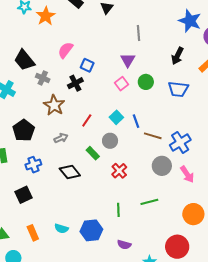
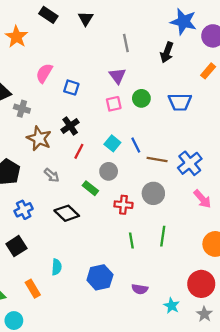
black arrow: (177, 56) -> (167, 52), moved
black cross: (75, 83) -> (70, 126), moved
pink square: (122, 84) -> (114, 104), turned 32
gray arrow: (61, 138) -> (52, 175), turned 72
gray circle: (162, 166) -> (153, 193), moved
red cross: (119, 171) -> (123, 205), turned -35
green line: (149, 202) -> (163, 236), turned -60
green line: (118, 210) -> (131, 241), moved
cyan semicircle: (61, 229) -> (57, 267), moved, turned -96

